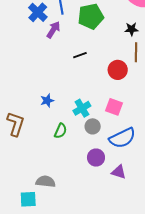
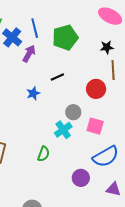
blue star: (47, 101) -> (33, 93), moved
gray circle: (93, 126) -> (73, 112), moved
purple triangle: (119, 172) -> (113, 189), moved

